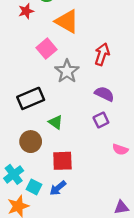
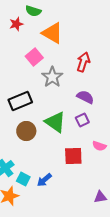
green triangle: (56, 122) -> (55, 122), moved, size x1.6
brown circle: (31, 142) -> (26, 131), moved
red square: (62, 161) -> (73, 156), moved

